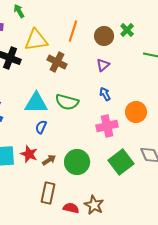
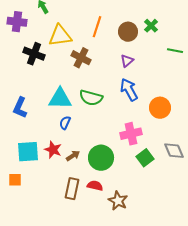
blue arrow: (105, 94) -> (129, 90), size x1.6
pink cross: (107, 126) -> (131, 134), moved
green square: (121, 162) -> (145, 158), size x0.7
red semicircle: (71, 208) -> (95, 186), moved

